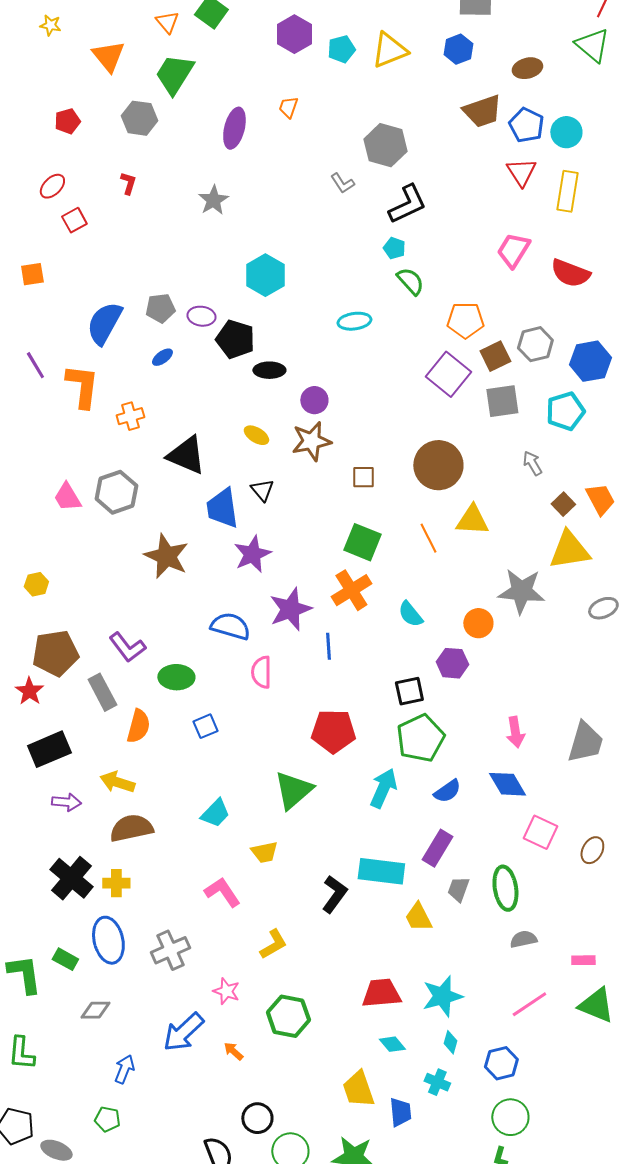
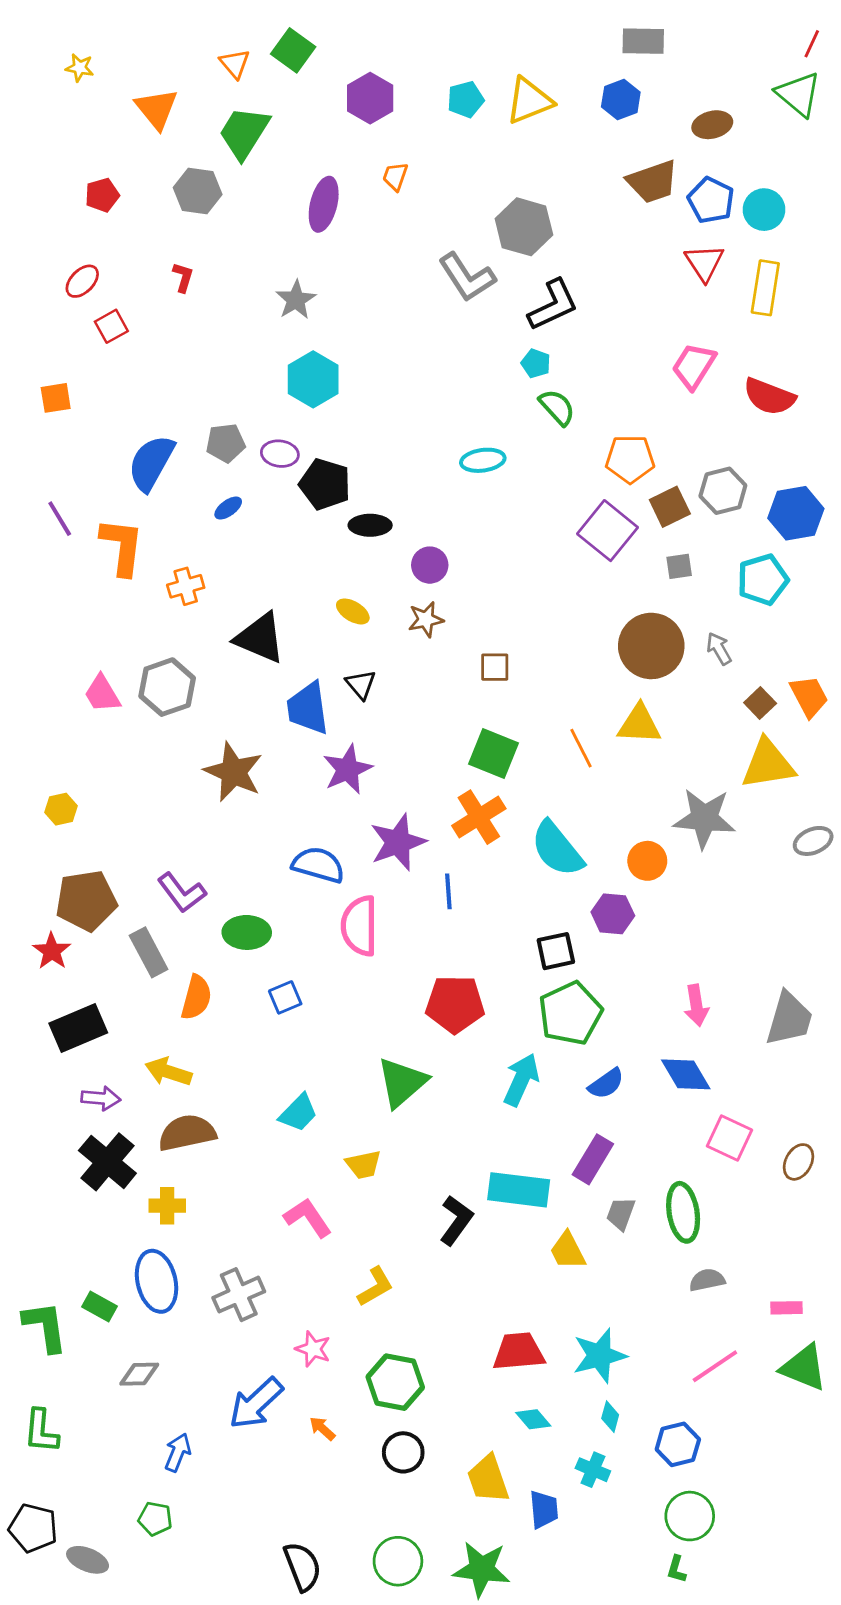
purple hexagon: (294, 34) -> (370, 98), moved
gray L-shape: (342, 183) -> (467, 277), size x1.8
cyan hexagon: (265, 275) -> (313, 379), moved
gray square: (502, 401) -> (679, 566), size x0.6
brown star: (311, 441) -> (426, 619), size x0.7
brown circle: (438, 465) -> (651, 646), moved
cyan semicircle: (410, 614) -> (557, 849), size x1.6
pink semicircle: (261, 672) -> (359, 926), size x1.4
black cross: (71, 878) -> (107, 1162), moved
black circle: (257, 1118) -> (403, 1452), moved

